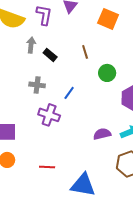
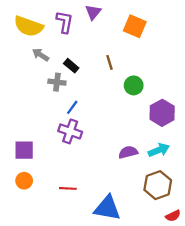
gray arrow: (31, 45) -> (41, 55), moved, turned -63
gray cross: (37, 85) -> (57, 82), moved
blue line: (69, 93) -> (72, 107), moved

